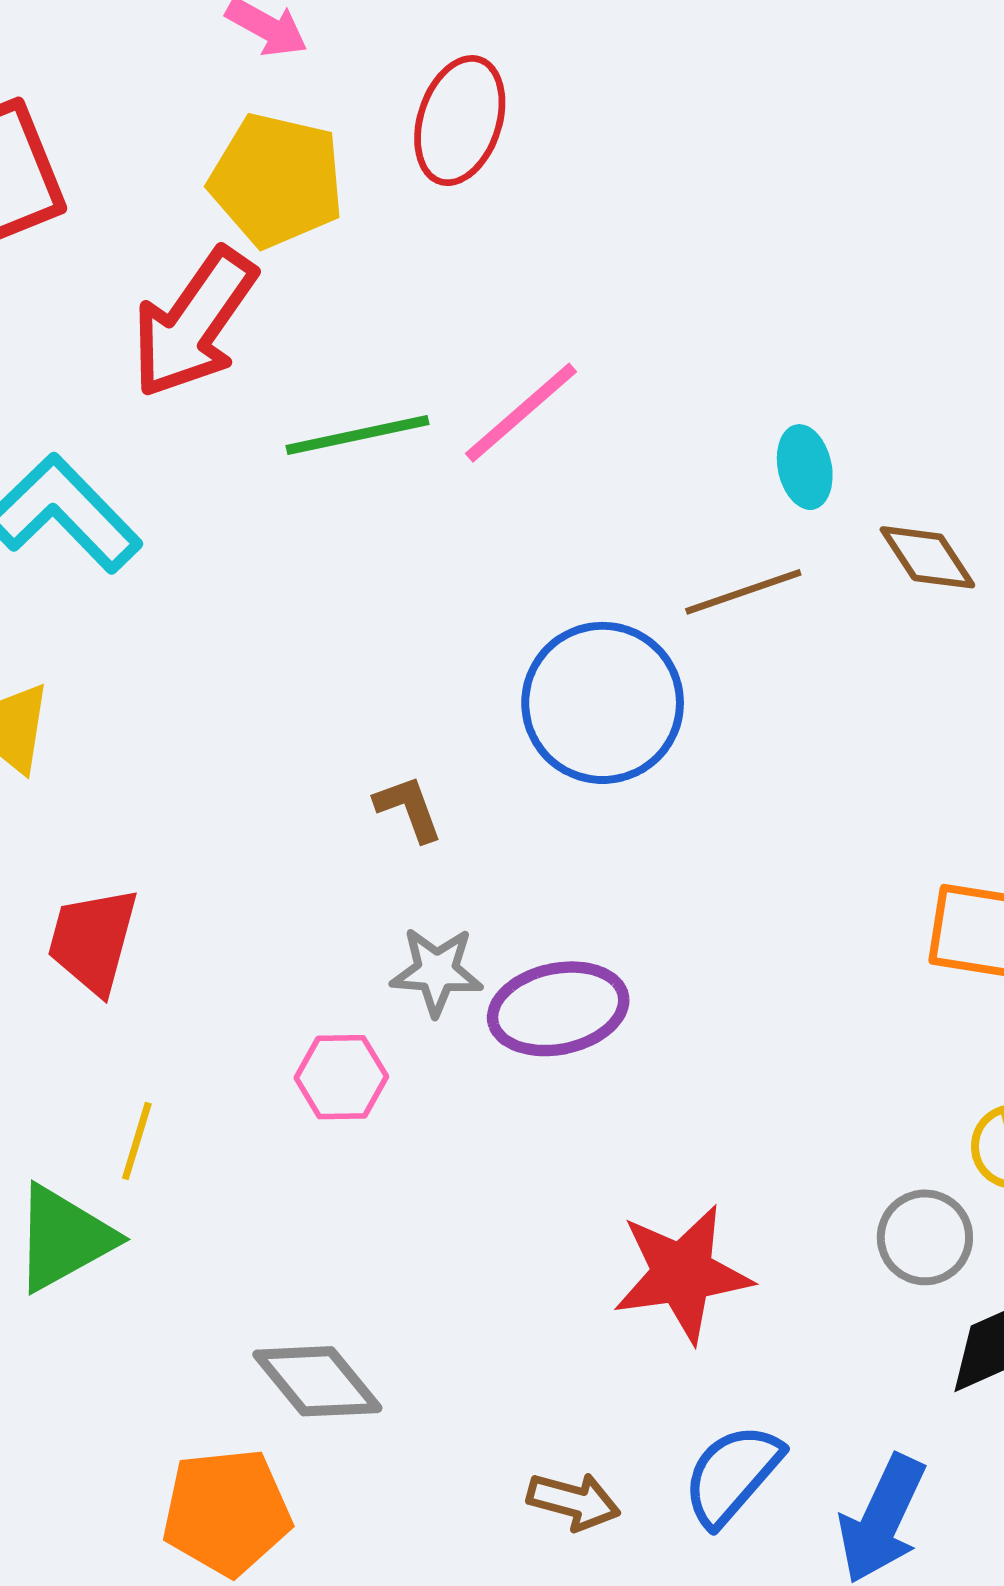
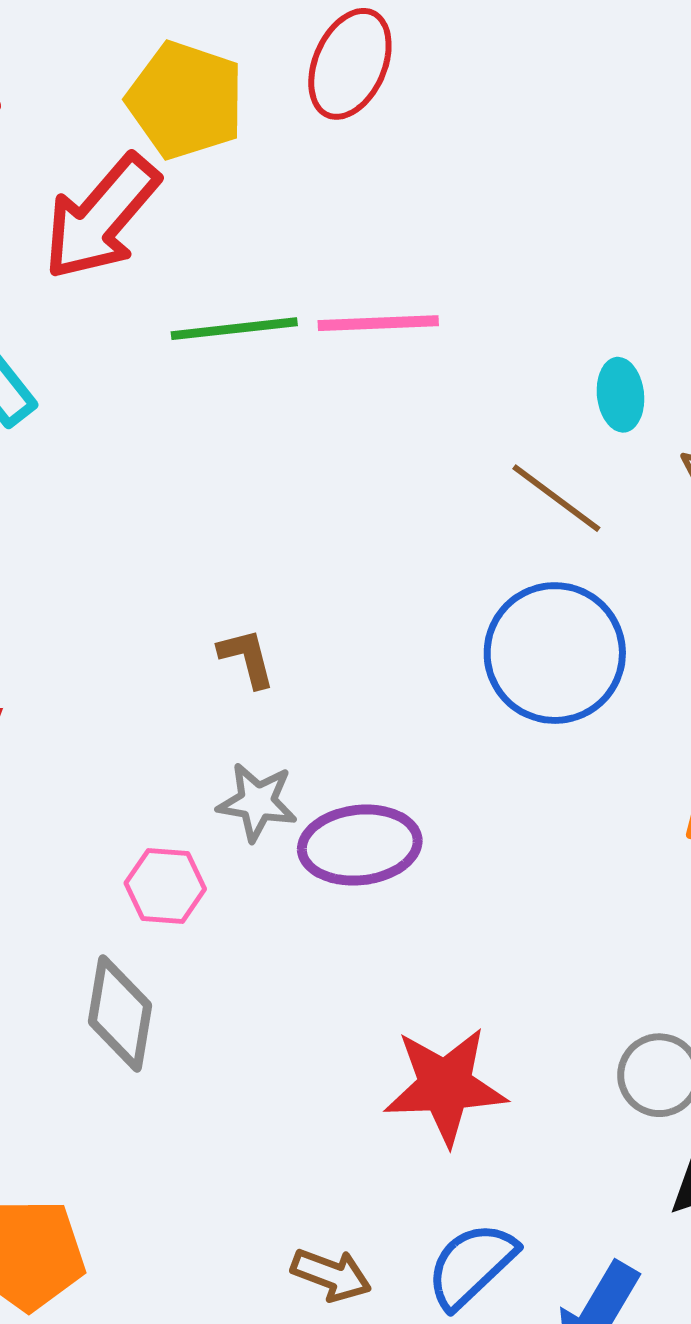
pink line: (521, 413) -> (378, 323), turned 33
brown line: (743, 592) -> (556, 498), turned 50
blue circle: (603, 703) -> (555, 653), moved
gray diamond: (317, 1381) -> (120, 1014), moved, turned 43

